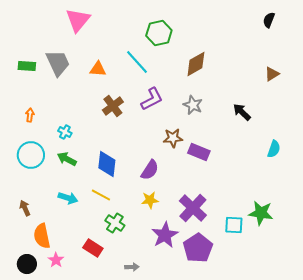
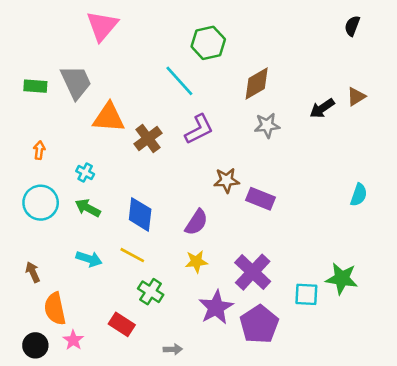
orange triangle: (98, 69) -> (109, 118), moved, size x1.5
gray star: (193, 105) -> (267, 125), moved, turned -30
black arrow: (242, 112) -> (322, 108), moved, turned -78

